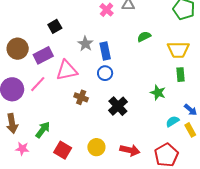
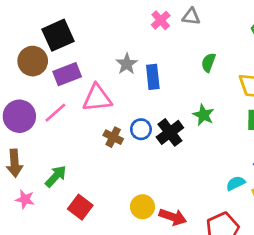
black square: (55, 26) -> (58, 35), moved, size x1.6
green semicircle: (144, 37) -> (208, 62), turned -48
blue circle: (105, 73) -> (141, 129), moved
green star: (158, 93) -> (203, 115), moved
black cross: (118, 106) -> (170, 132), moved
yellow circle: (96, 147) -> (142, 207), moved

